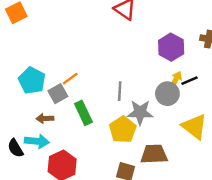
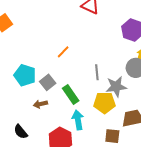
orange line: (70, 79) -> (63, 52), moved
yellow pentagon: (123, 130) -> (104, 103), turned -30
cyan arrow: (37, 141) -> (78, 120), moved, turned -96

